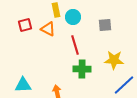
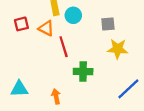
red line: (75, 45) -> (64, 47), moved
yellow star: (114, 60) -> (118, 49), moved

